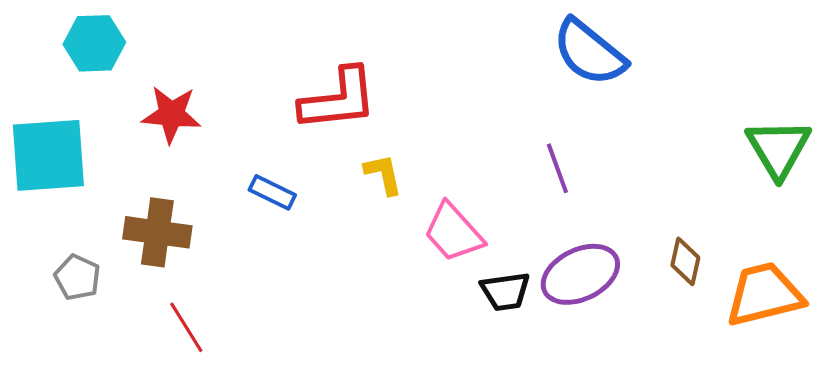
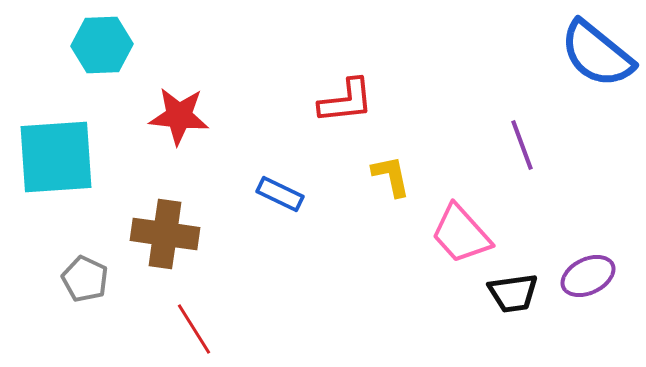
red L-shape: (338, 99) -> (346, 101), size x0.7
purple line: (557, 168) -> (522, 145), moved
purple ellipse: (580, 274) -> (588, 276), size x0.7

